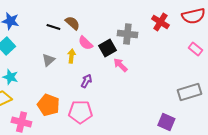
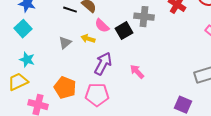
yellow arrow: (71, 56) -> (88, 39), turned -80
pink arrow: (120, 65) -> (137, 72), moved
purple arrow: (86, 81) -> (103, 64), size x1.6

